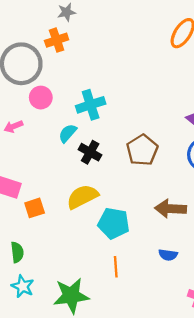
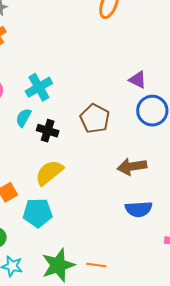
cyan pentagon: (114, 223) -> (38, 213), moved
blue semicircle: (168, 255) -> (139, 209), size x1.5
orange line: (116, 267) -> (96, 265), moved, turned -66

